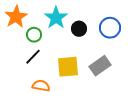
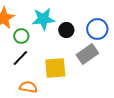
cyan star: (56, 18) -> (43, 19), turned 30
gray rectangle: (100, 66) -> (87, 54), moved

